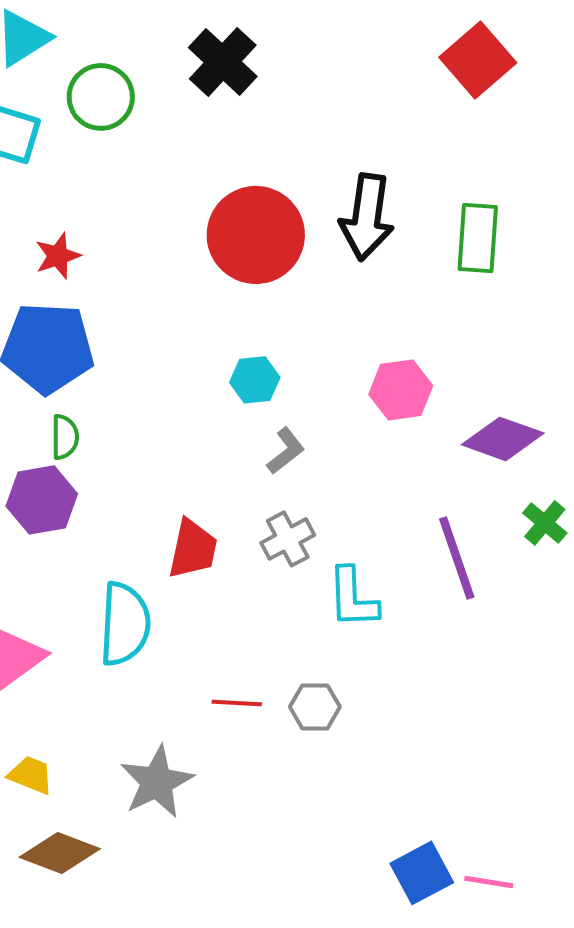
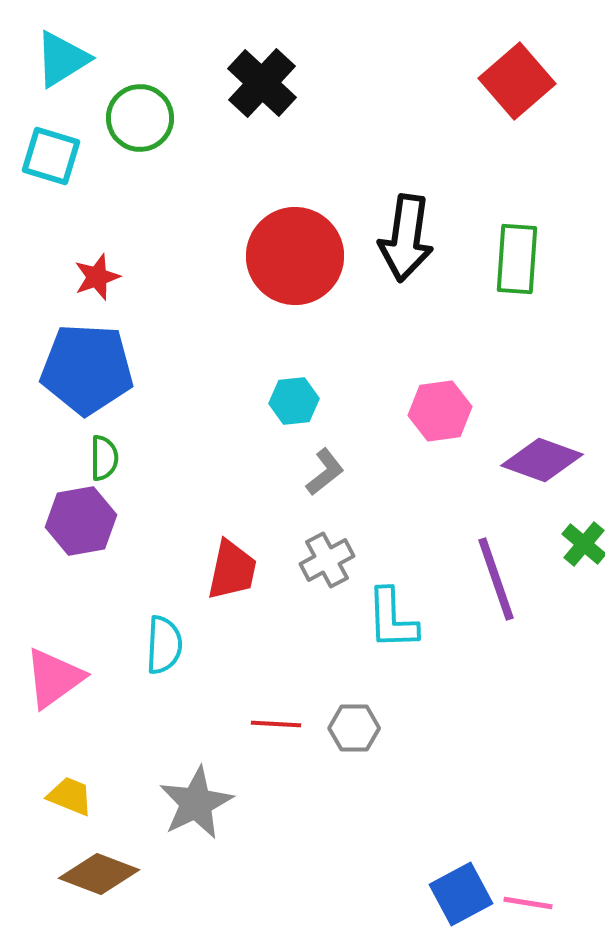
cyan semicircle: (125, 624) -> (164, 645), size x0.7

